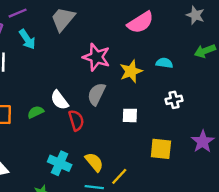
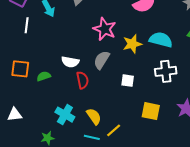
cyan semicircle: (164, 63) -> (161, 40), size x1.6
white semicircle: (59, 100) -> (70, 62), turned -48
white cross: (174, 100) -> (166, 71), size x1.5
green semicircle: (36, 112) -> (44, 76), moved

